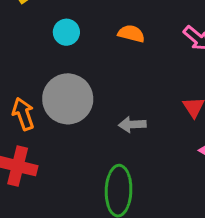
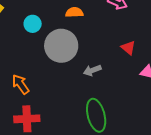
gray circle: (68, 99) -> (61, 46), moved

